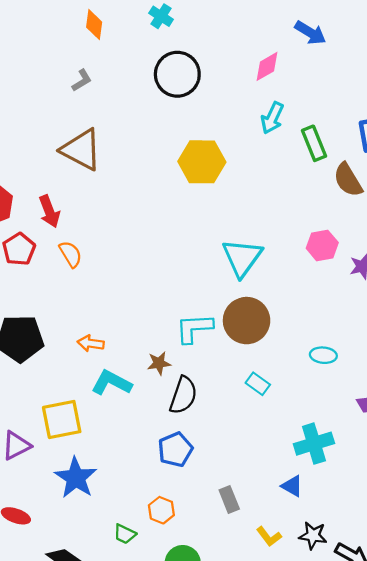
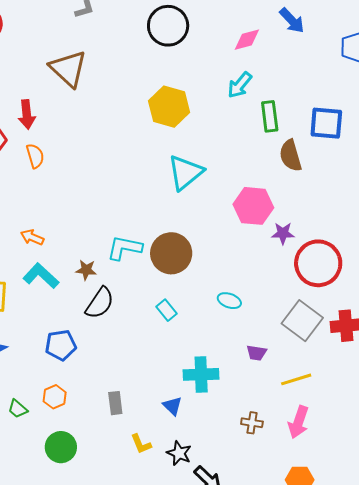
pink hexagon: (322, 245) -> (253, 206), size x1.4
cyan triangle: (242, 258) -> (185, 172), moved
blue pentagon: (175, 450) -> (61, 345), moved

